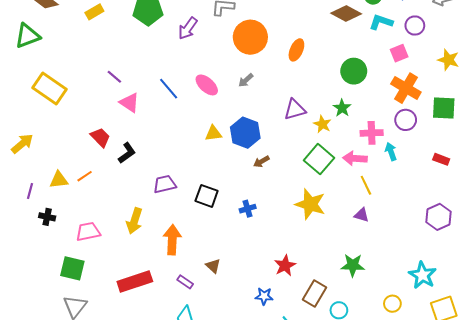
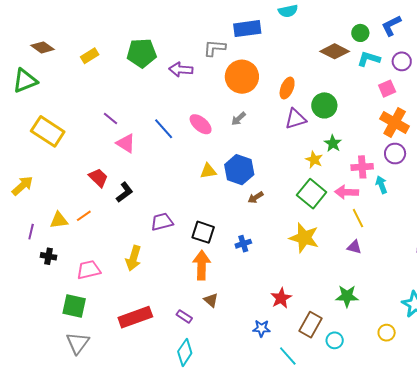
purple arrow: (188, 28) -> (181, 69), turned 60
green circle: (354, 71) -> (324, 105), moved
purple triangle: (295, 110) -> (296, 119), moved
orange arrow: (172, 240) -> (202, 265), moved

